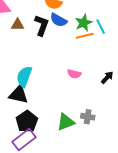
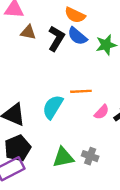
orange line: (85, 36) -> (81, 91), moved
pink semicircle: (74, 74) -> (102, 112), moved, turned -72
cyan semicircle: (24, 76) -> (53, 107), moved

